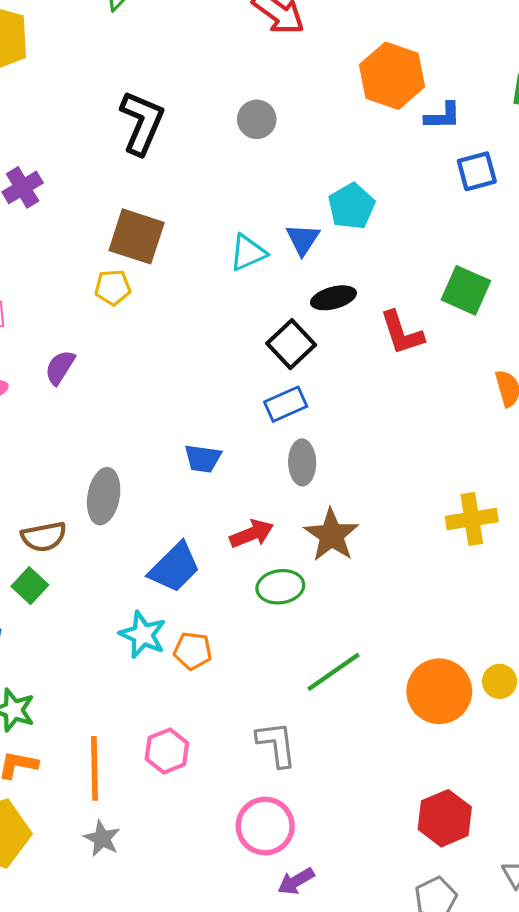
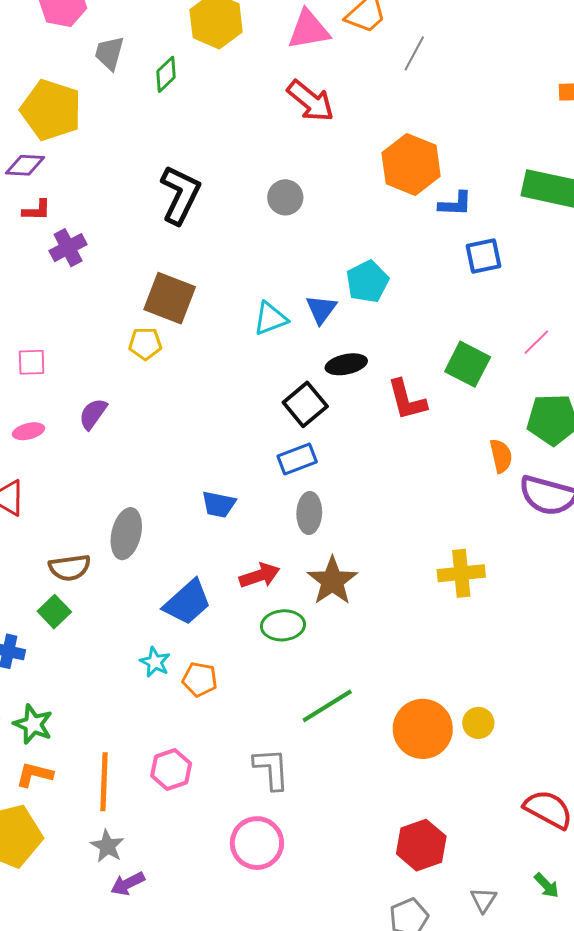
cyan star: (143, 635) -> (155, 662), size x0.7
purple arrow: (296, 881) -> (128, 884), moved

